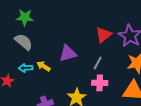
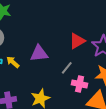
pink cross: (100, 83) -> (80, 84), moved

